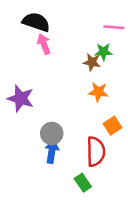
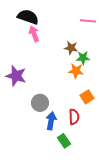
green star: (104, 52) -> (83, 58), moved
blue arrow: (52, 152) -> (51, 121), moved
red semicircle: (96, 152) -> (74, 117), size x0.7

